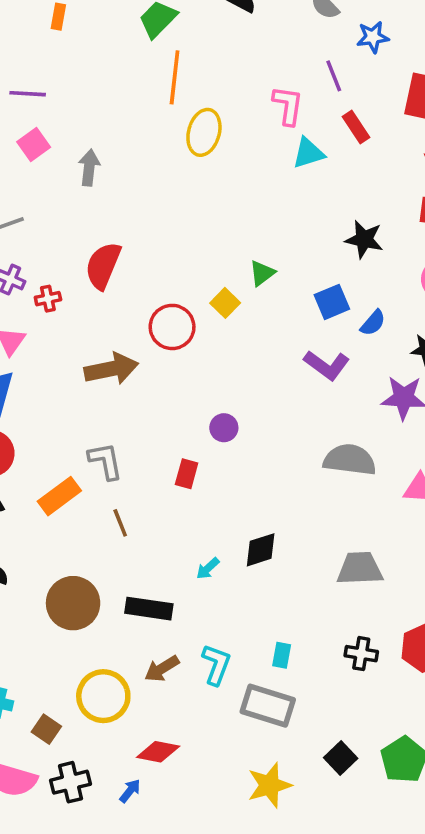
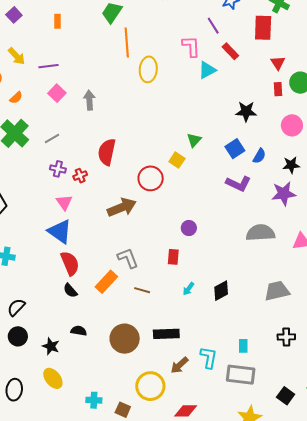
brown line: (120, 523) -> (142, 290), turned -42
cyan arrow: (208, 568) -> (188, 289), moved

